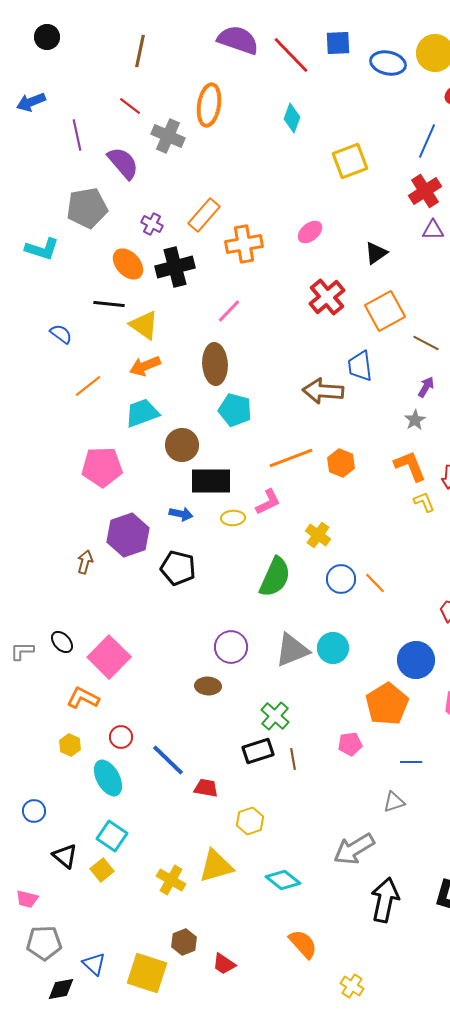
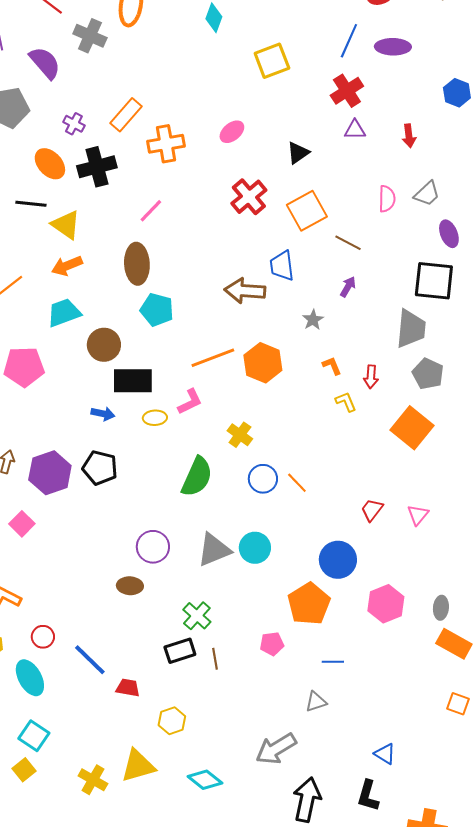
gray star: (415, 420) -> (313, 320), moved
orange hexagon: (341, 463) -> (263, 363), size x1.4
orange L-shape: (410, 466) -> (332, 366), size x0.6
purple hexagon: (128, 535) -> (50, 473), moved
pink square: (109, 657) -> (22, 524), moved, size x0.6

